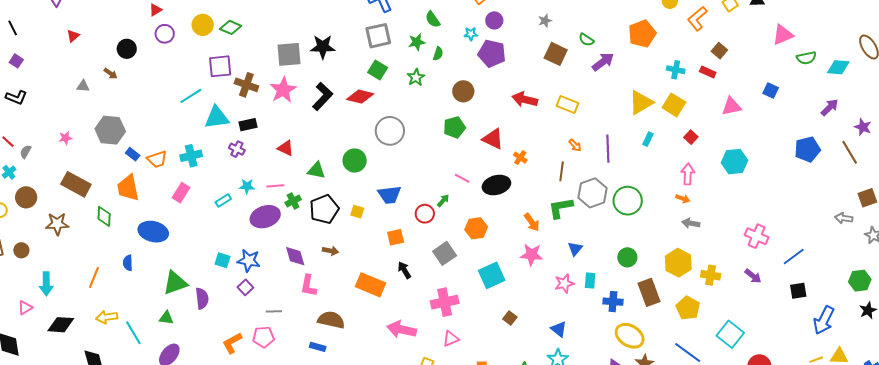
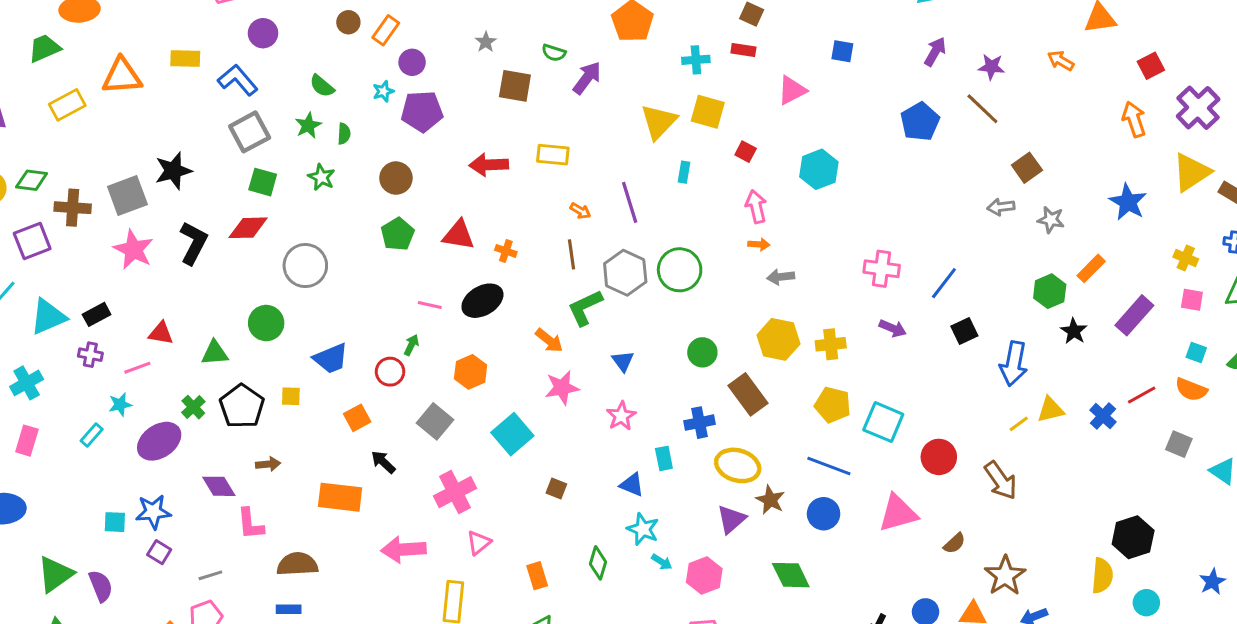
brown cross: (246, 85) -> (73, 208), moved
pink line: (275, 186) -> (137, 368), moved
cyan rectangle: (590, 281) -> (664, 458), moved
yellow pentagon: (688, 308) -> (833, 405), moved

